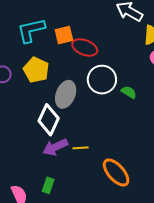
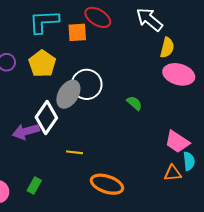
red ellipse: (85, 47) -> (98, 17), moved
white circle: (102, 80) -> (87, 84), moved
purple arrow: (55, 147) -> (26, 131), moved
orange ellipse: (116, 172) -> (107, 184), turned -40

